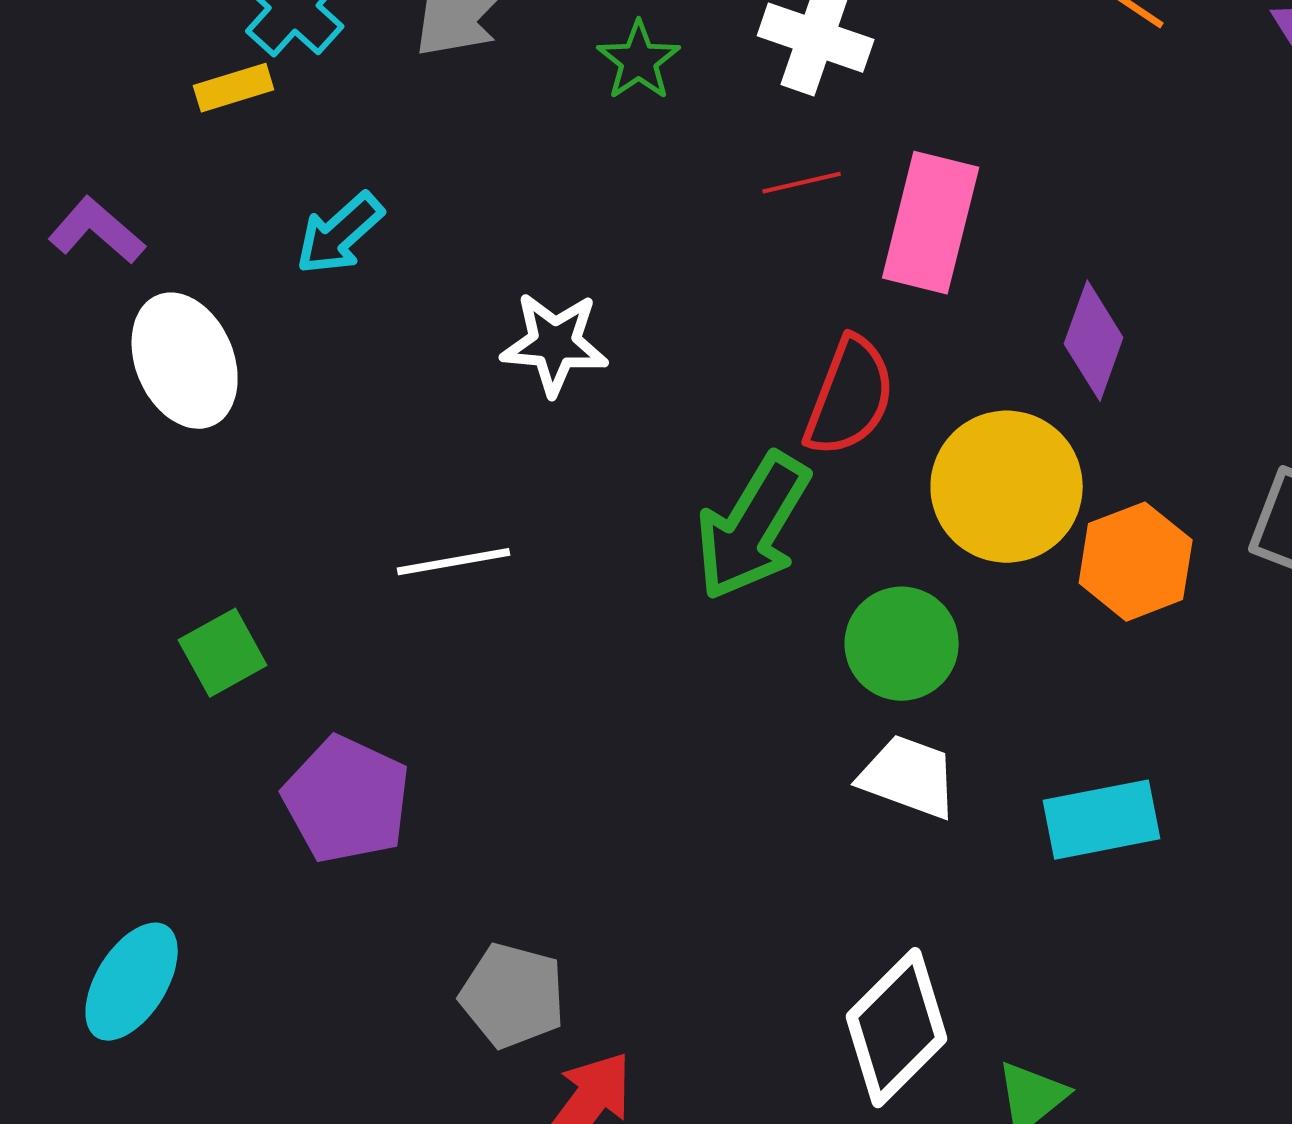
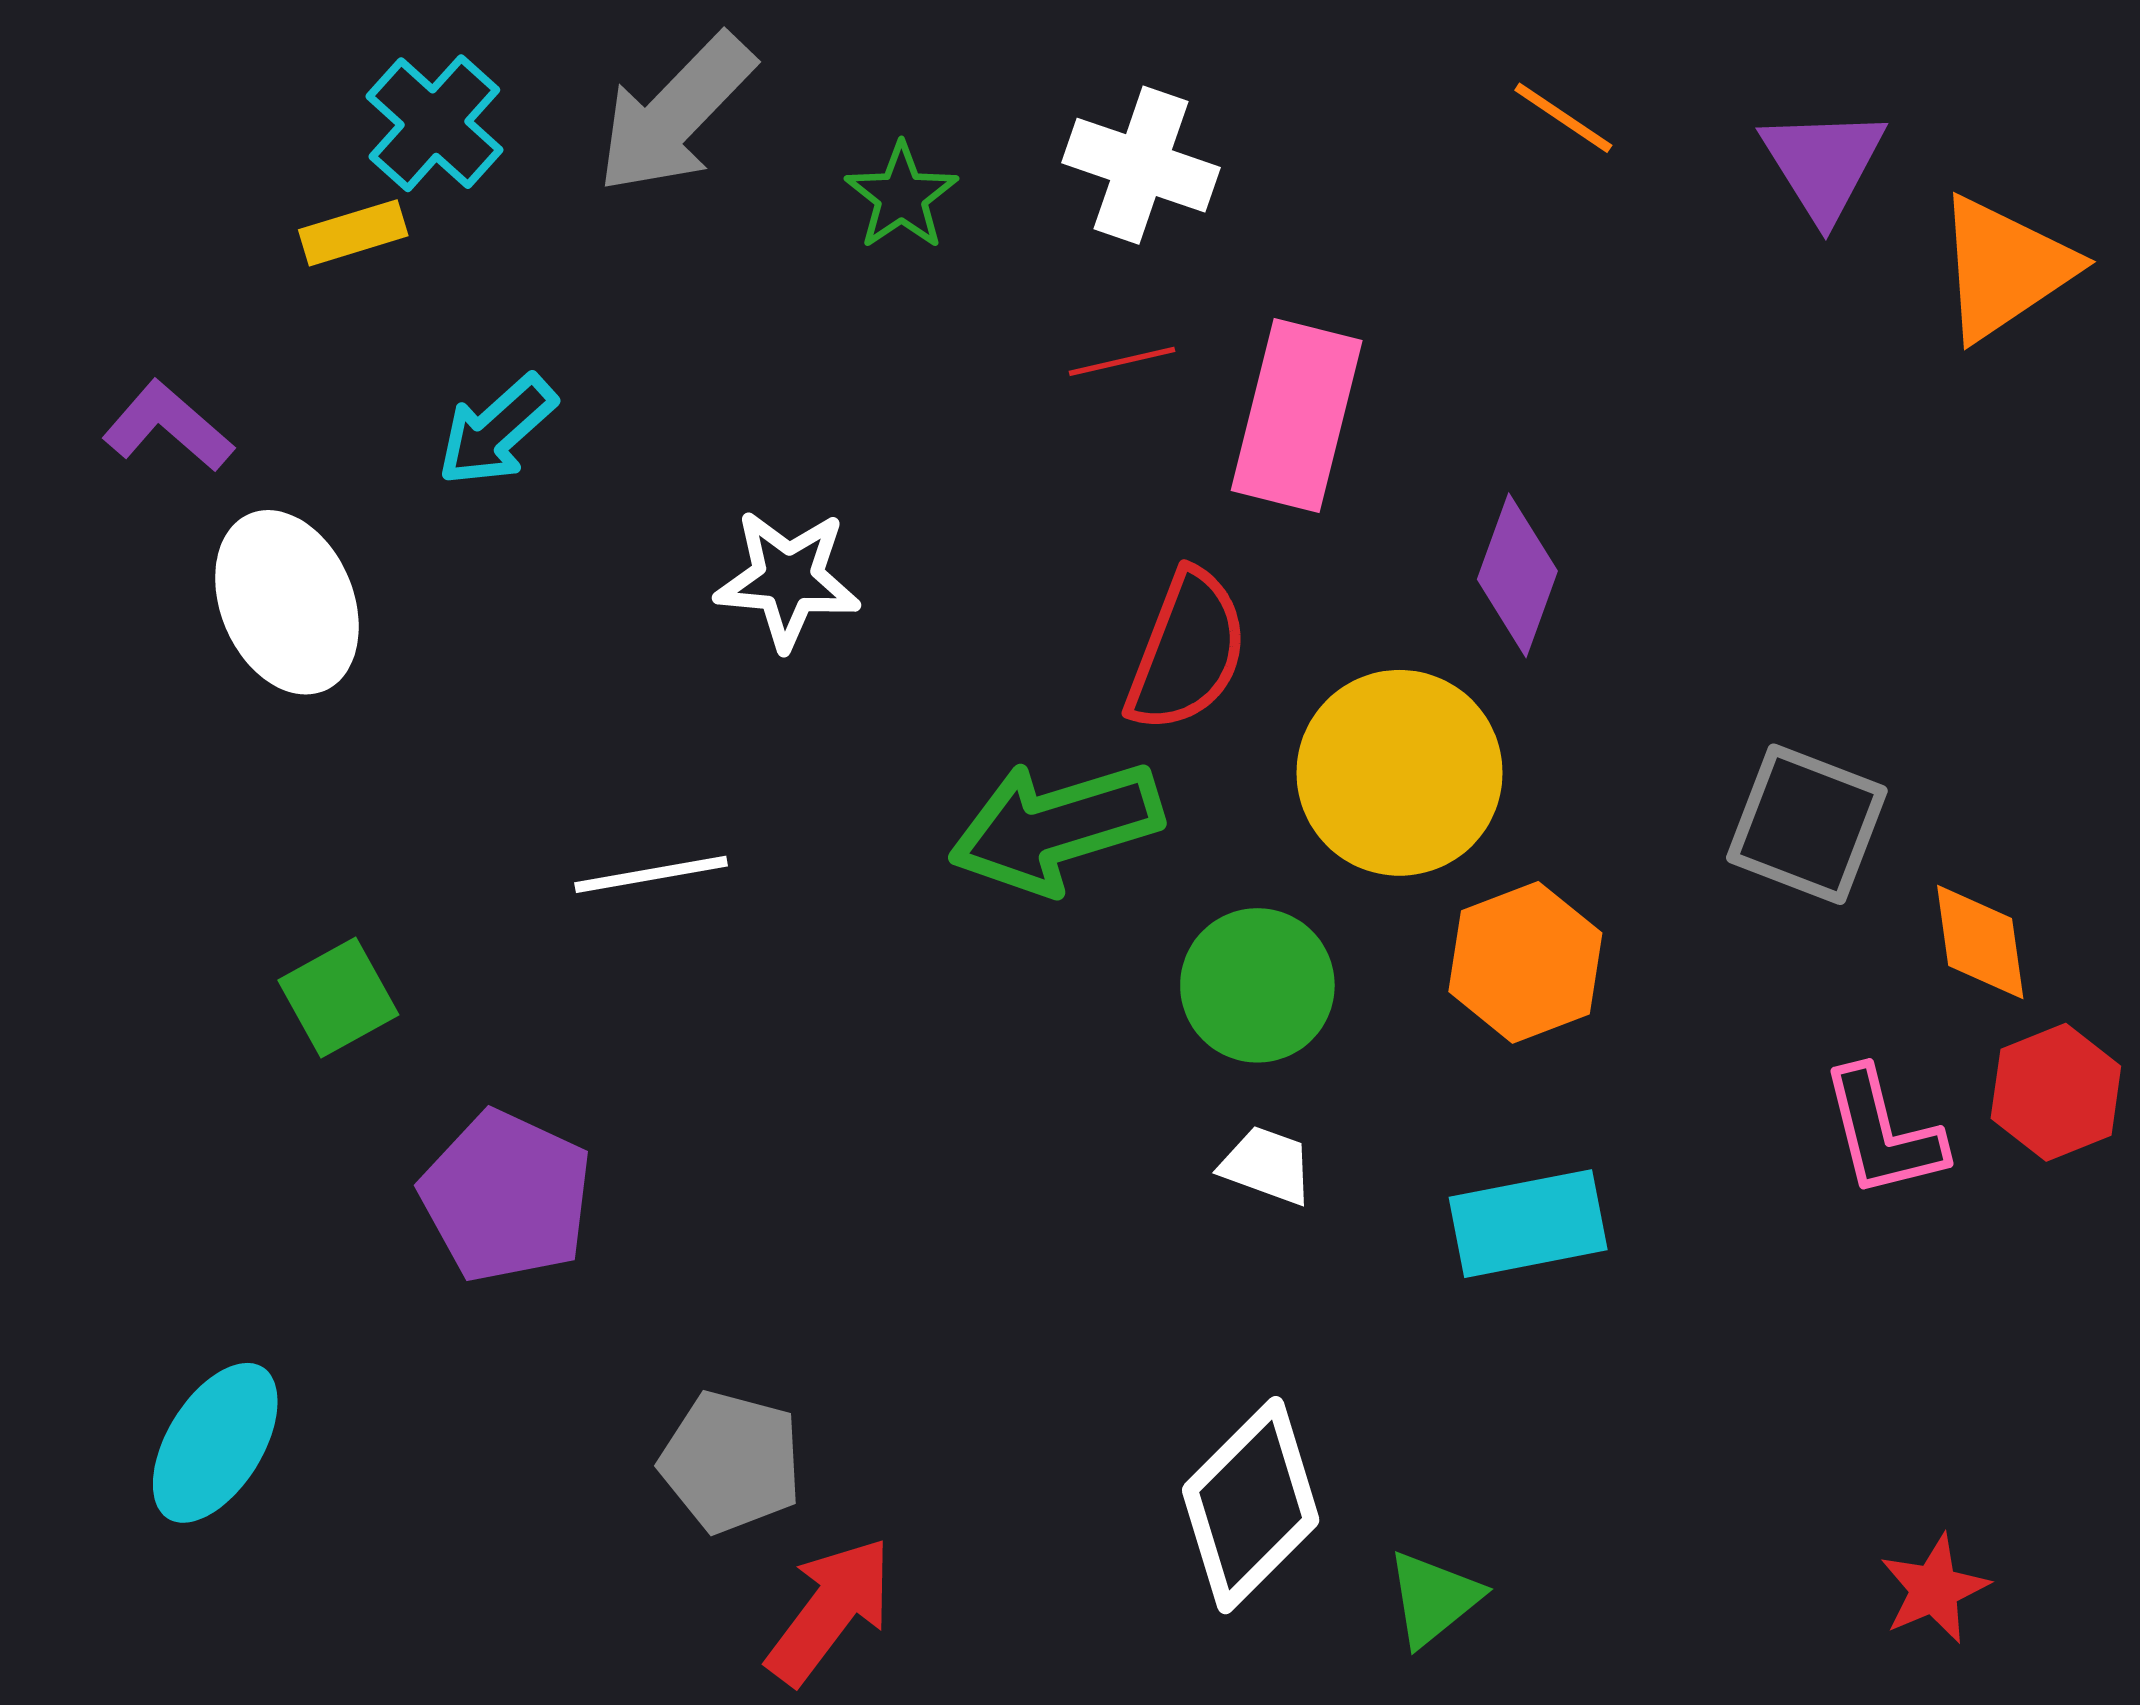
green arrow: (753, 527) -> (1056, 827), turned 42
orange hexagon: (1136, 562) -> (1525, 962), moved
white trapezoid: (909, 777) -> (1267, 1165), size x0.7

